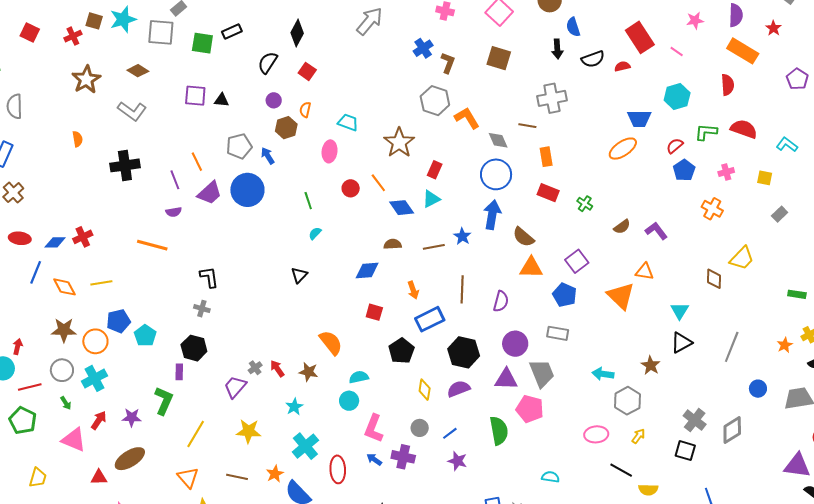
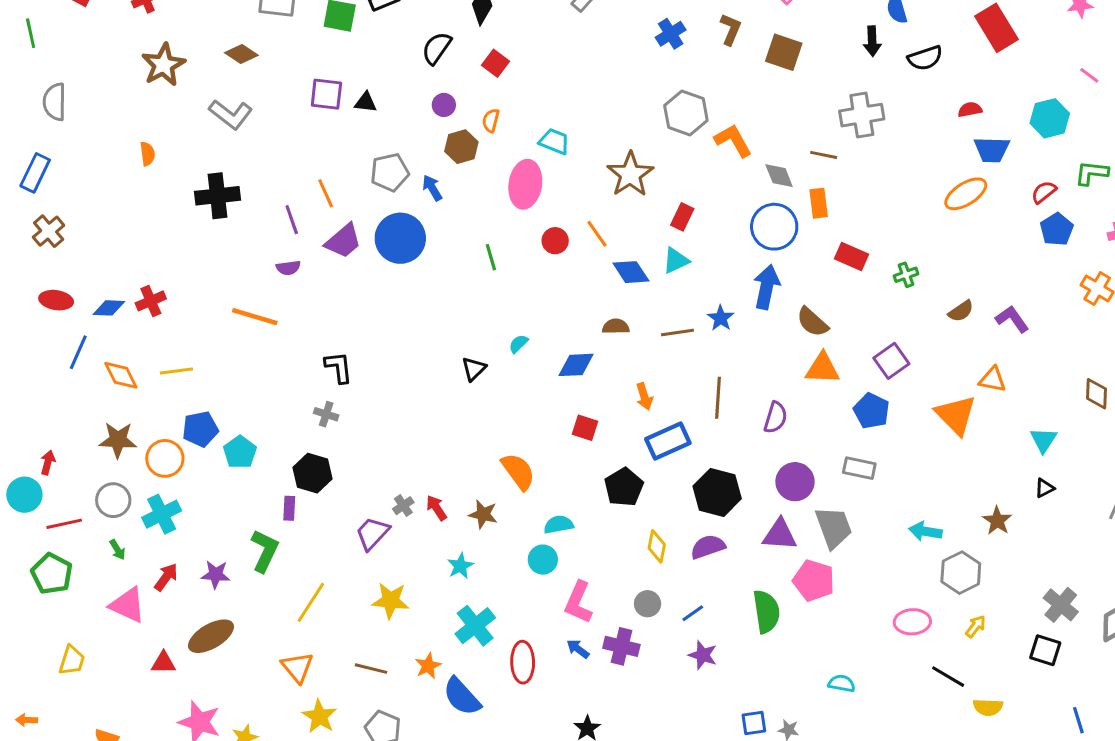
pink line: (677, 51) -> (1089, 75), moved
brown L-shape: (448, 63) -> (731, 29), moved
red semicircle: (622, 66) -> (970, 110), moved
pink ellipse: (330, 151) -> (525, 184), size x1.4
orange rectangle: (546, 157) -> (819, 203), moved
green cross: (585, 204) -> (906, 275), turned 35
cyan semicircle: (315, 233) -> (518, 344), moved
black triangle: (681, 343) -> (1045, 488), size x0.6

